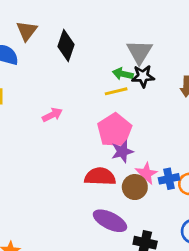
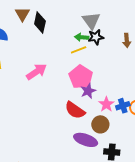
brown triangle: (27, 31) -> (22, 14), moved
pink arrow: (52, 115) -> (36, 72), size x1.5
red semicircle: (100, 177) -> (75, 110), turned -140
brown circle: (135, 187) -> (100, 124), moved

